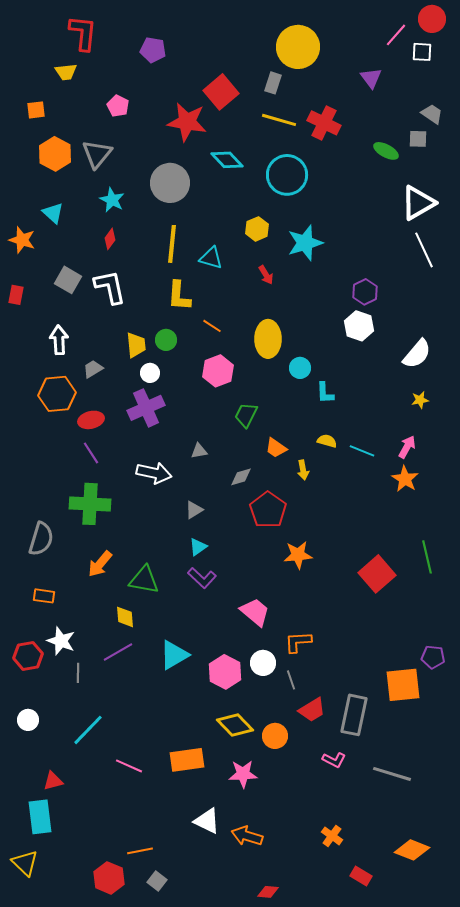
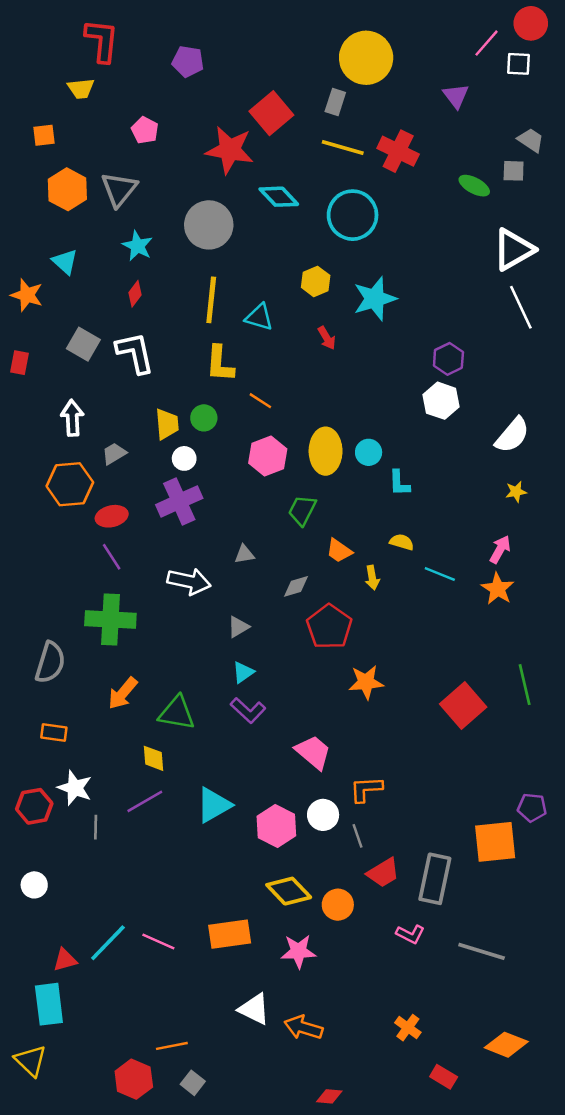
yellow ellipse: (268, 339) -> (326, 451), moved
cyan line: (362, 451) -> (440, 574), moved
cyan line: (88, 730) -> (108, 943), moved

